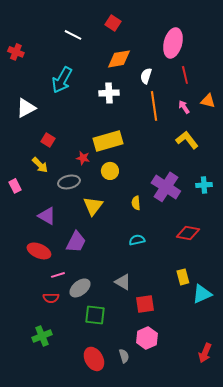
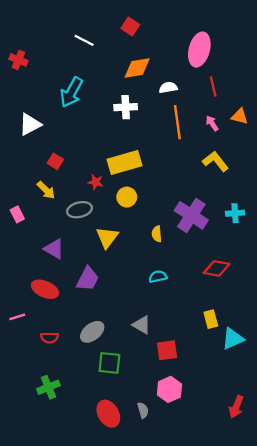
white semicircle: (146, 76) -> (168, 88), turned 63
pink line: (58, 275) -> (17, 317), moved
red semicircle: (51, 298) -> (50, 338), moved

